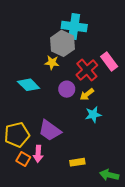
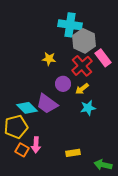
gray hexagon: (62, 43) -> (84, 41), moved
cyan diamond: (29, 85) -> (27, 108), moved
purple trapezoid: (50, 130) -> (47, 104), moved

